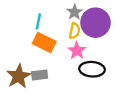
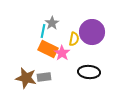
gray star: (75, 12) -> (52, 23), moved
pink star: (77, 51) -> (62, 53), moved
brown star: (19, 76) -> (26, 78), turned -30

